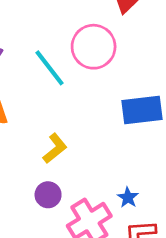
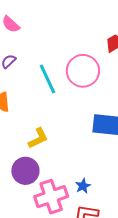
purple circle: (48, 195) -> (25, 171), size x1.4

